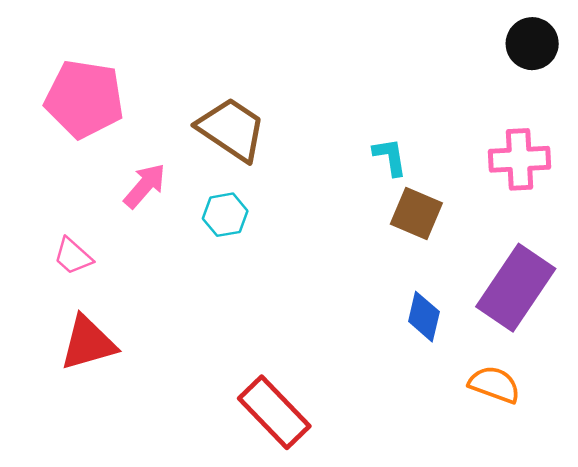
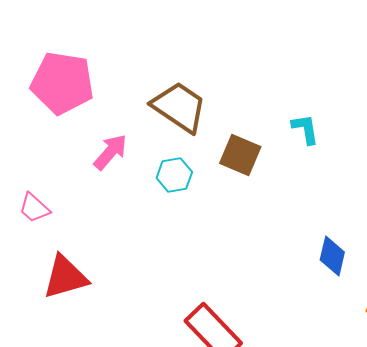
brown square: (416, 213) -> (240, 155), moved
pink trapezoid: (73, 256) -> (34, 208), moved

